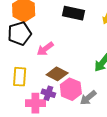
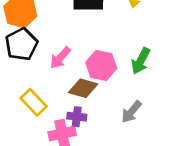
yellow rectangle: (20, 77) -> (34, 102), turned -36
pink hexagon: (71, 89) -> (101, 65), moved

